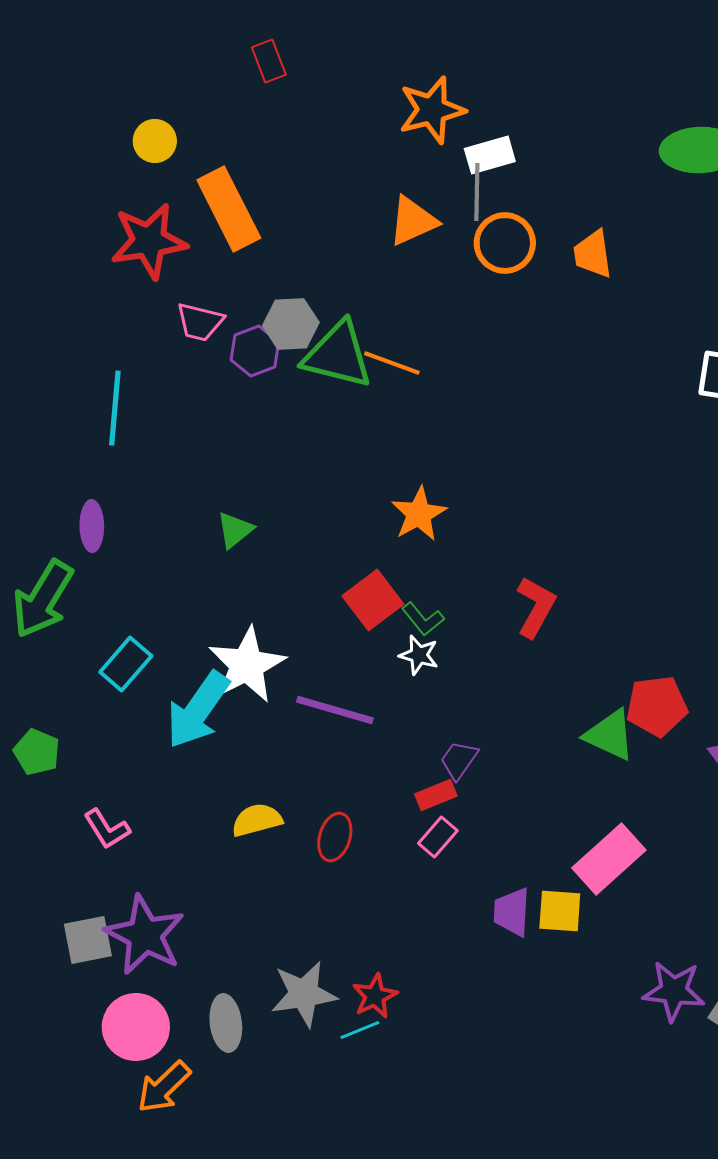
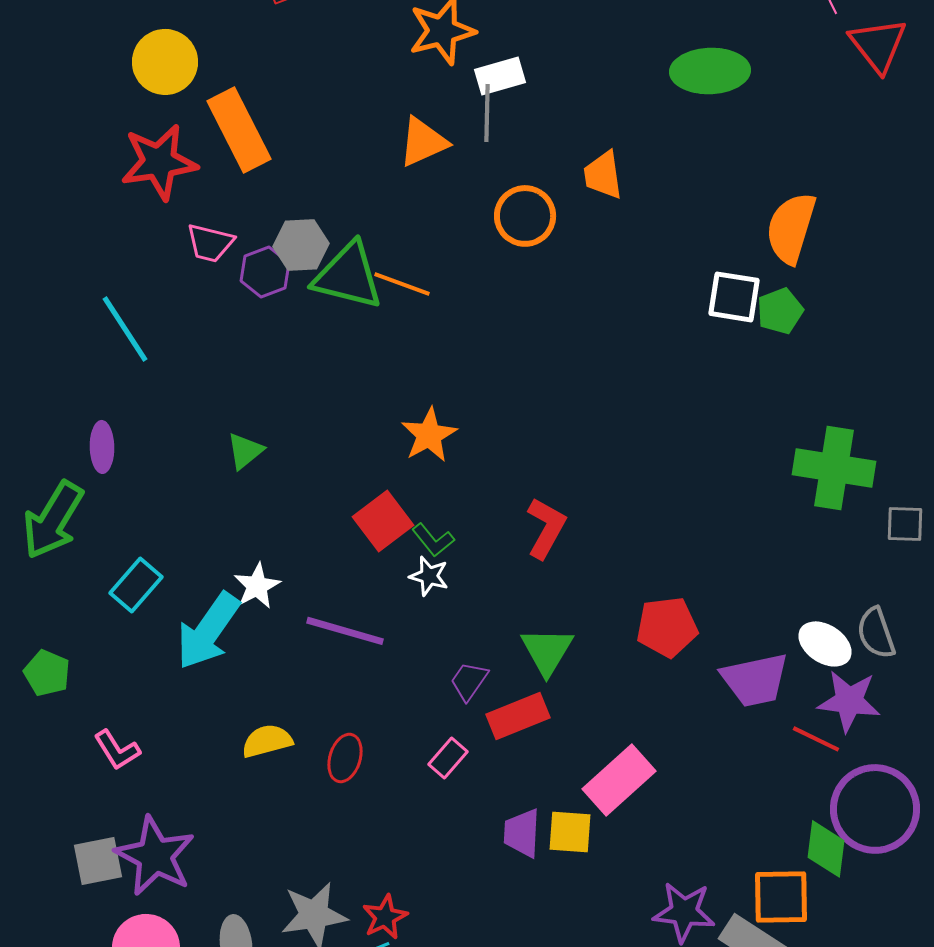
yellow circle: (155, 141) -> (165, 62), size x1.5
orange circle: (505, 243) -> (525, 216), moved
cyan line: (115, 408) -> (125, 329), turned -38
white star: (247, 665) -> (257, 586), size x0.6
green triangle: (610, 735) -> (547, 651), moved, turned 36
red rectangle: (436, 795) -> (518, 716), moved, size x1.5

